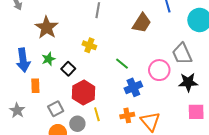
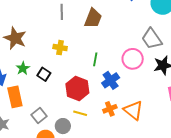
brown trapezoid: (142, 23) -> (93, 18), moved
green line: (122, 64) -> (95, 59), turned 72
orange rectangle: (35, 86) -> (15, 97), size x1.5
red hexagon: (84, 93) -> (77, 88), moved
yellow line: (97, 114) -> (80, 113), turned -48

